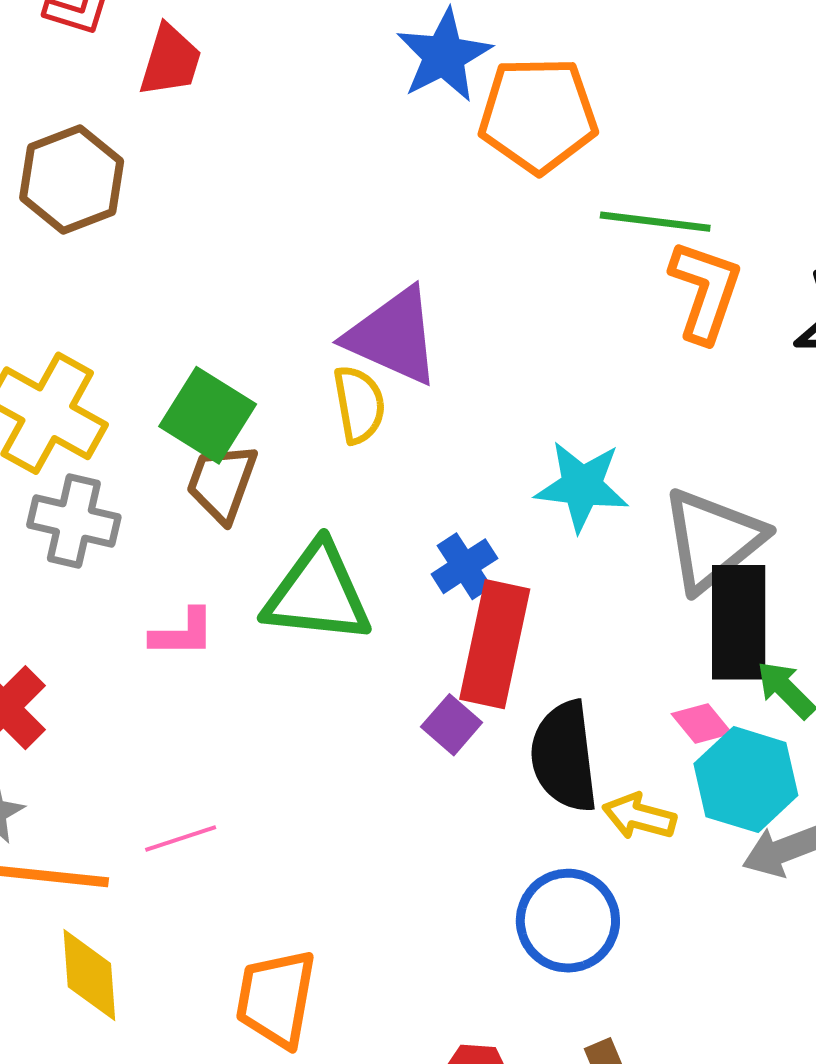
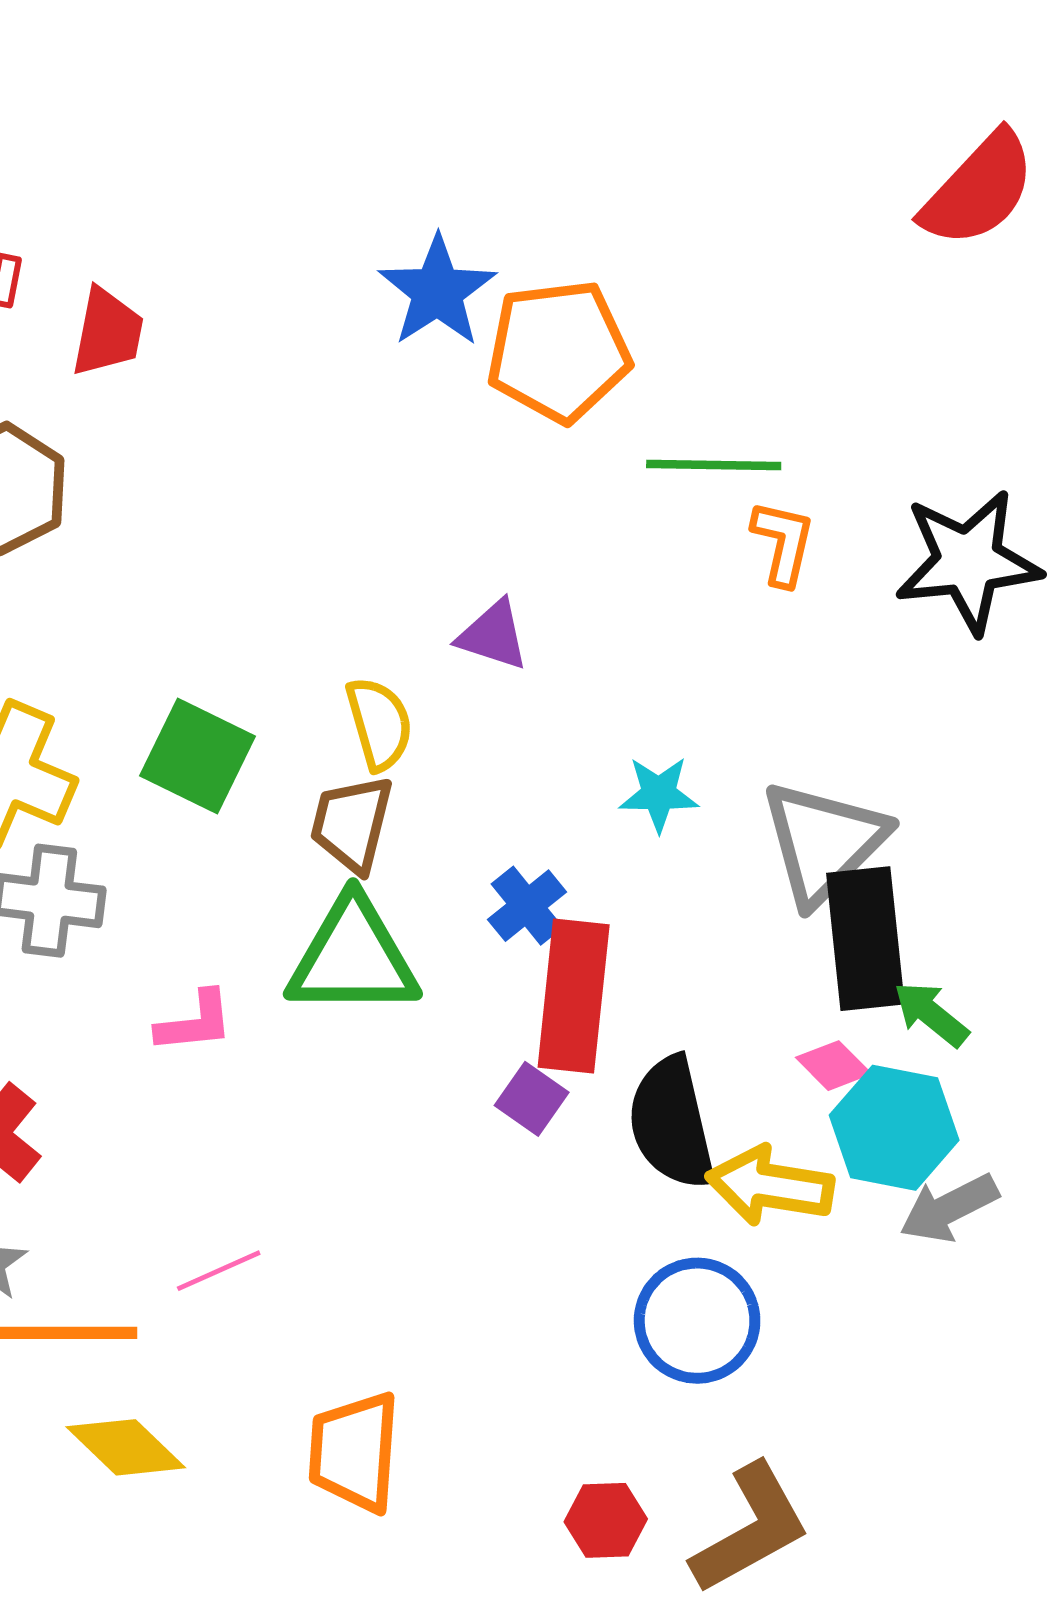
orange L-shape: (705, 291) -> (783, 543), size x0.7
purple triangle: (393, 336) -> (493, 635), moved, size x0.6
brown trapezoid: (222, 483) -> (352, 824), moved
cyan star: (582, 486) -> (659, 794), size x0.7
yellow arrow: (639, 816) -> (770, 1186), size x1.4
yellow diamond: (89, 975) -> (126, 1447), turned -36

